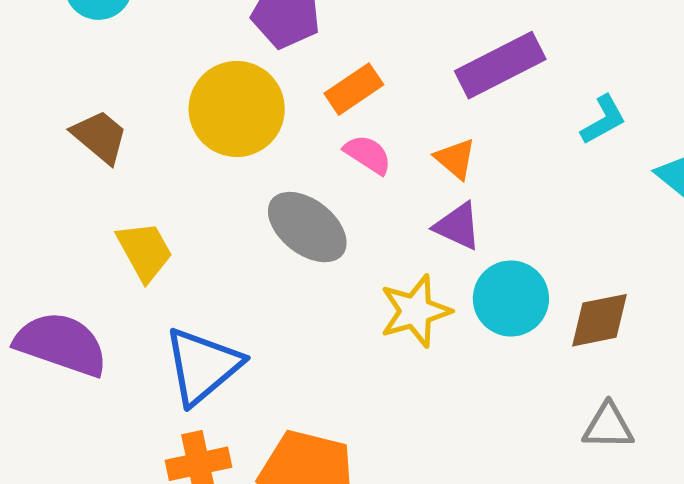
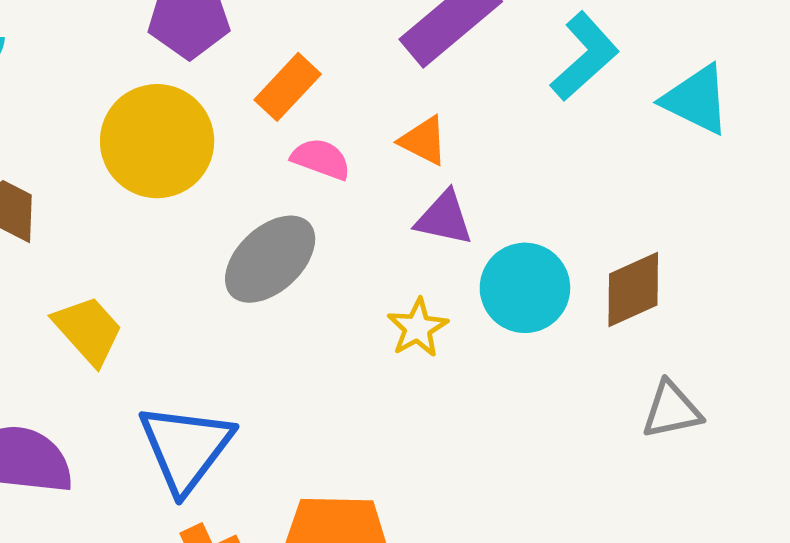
cyan L-shape: (603, 120) -> (585, 56), size x1.4
gray ellipse: (307, 227) -> (270, 259), turned -68
yellow star: (415, 311) -> (418, 328), size x0.7

